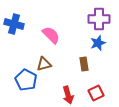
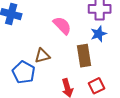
pink semicircle: (51, 35) -> (62, 25), moved
brown rectangle: (84, 64) -> (84, 56), size x1.5

